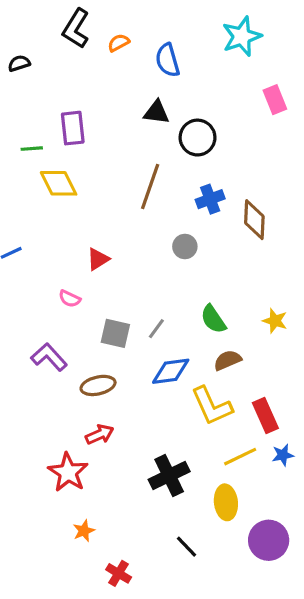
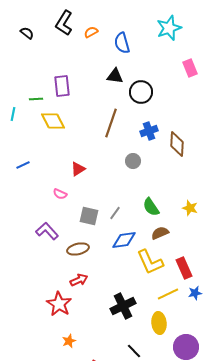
black semicircle: (19, 63) -> (27, 33), moved, turned 56

